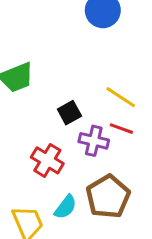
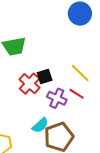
red cross: (47, 160) -> (29, 84), moved
cyan semicircle: (65, 207) -> (40, 125), moved

